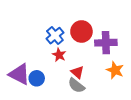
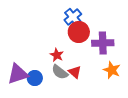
blue cross: (55, 36) -> (73, 17), moved
purple triangle: (19, 74) -> (18, 74), turned -45
gray semicircle: (76, 85) -> (60, 72), moved

